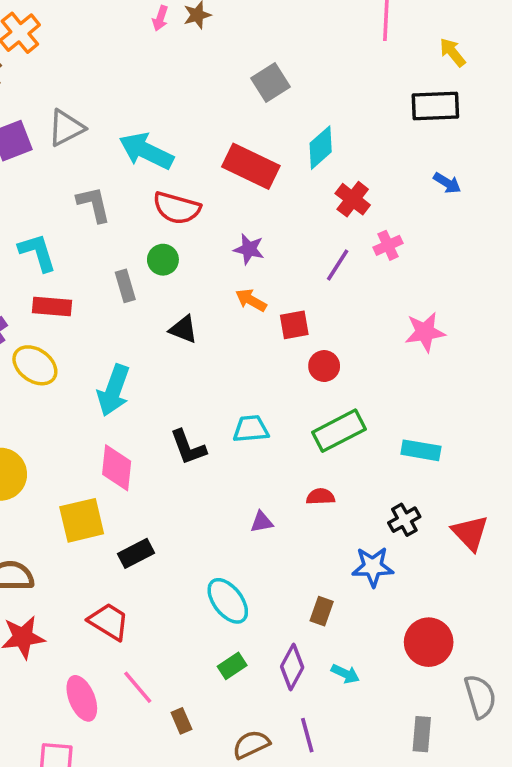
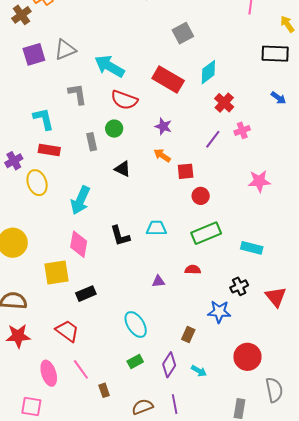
yellow ellipse: (35, 365) -> (37, 183), turned 30

